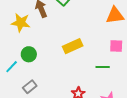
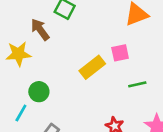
pink square: (116, 46) -> (120, 53), moved

